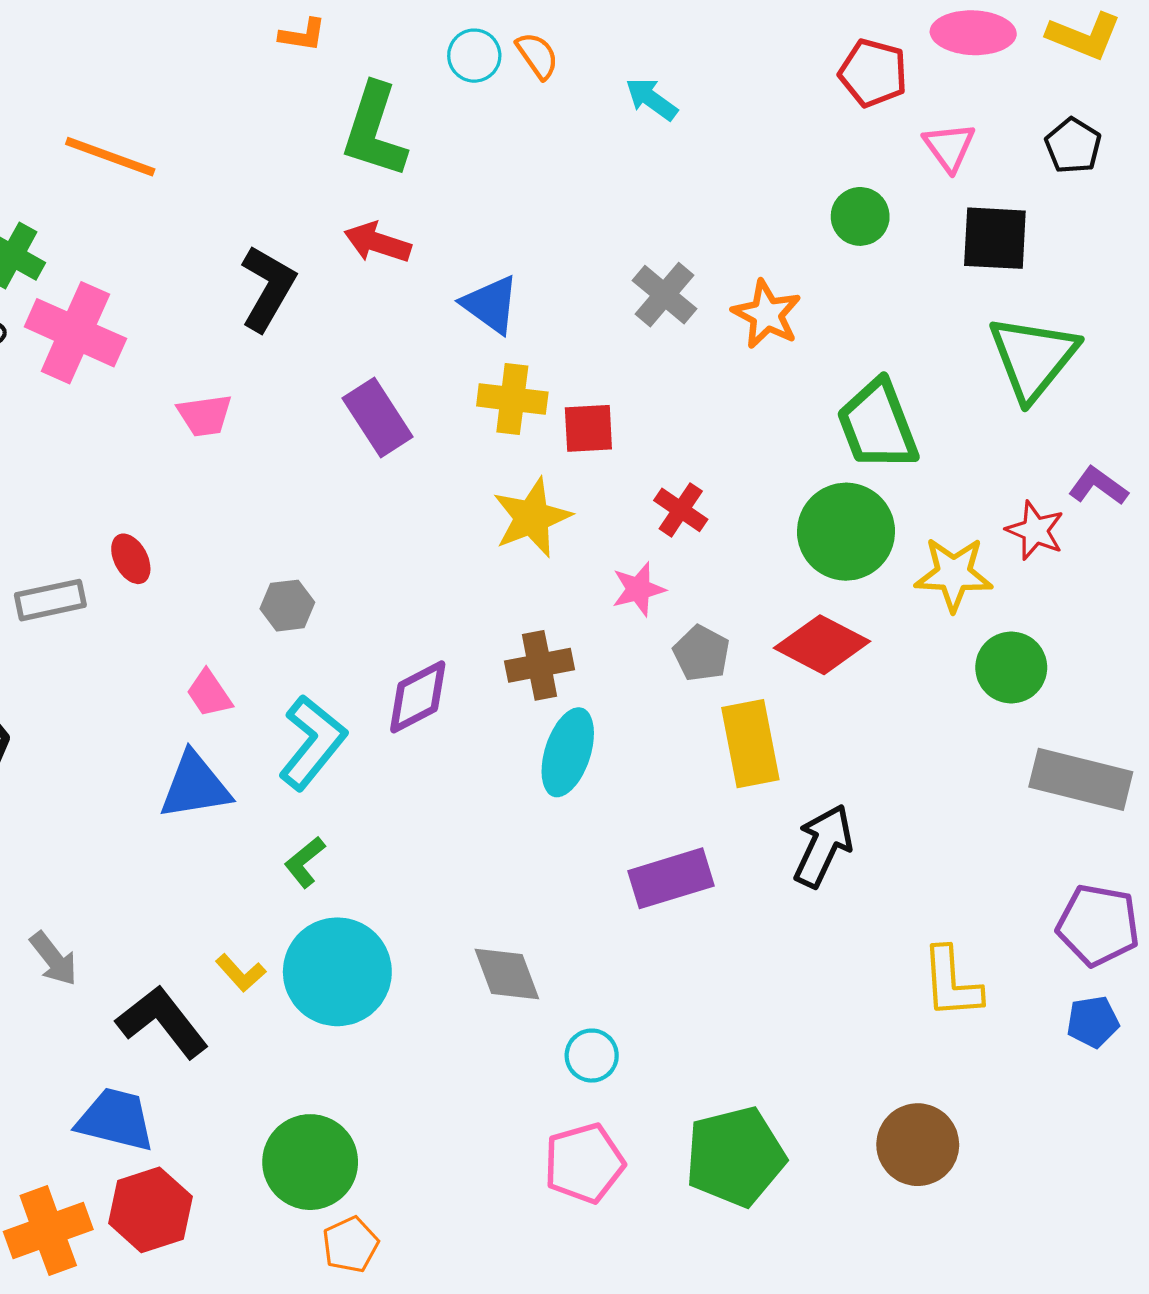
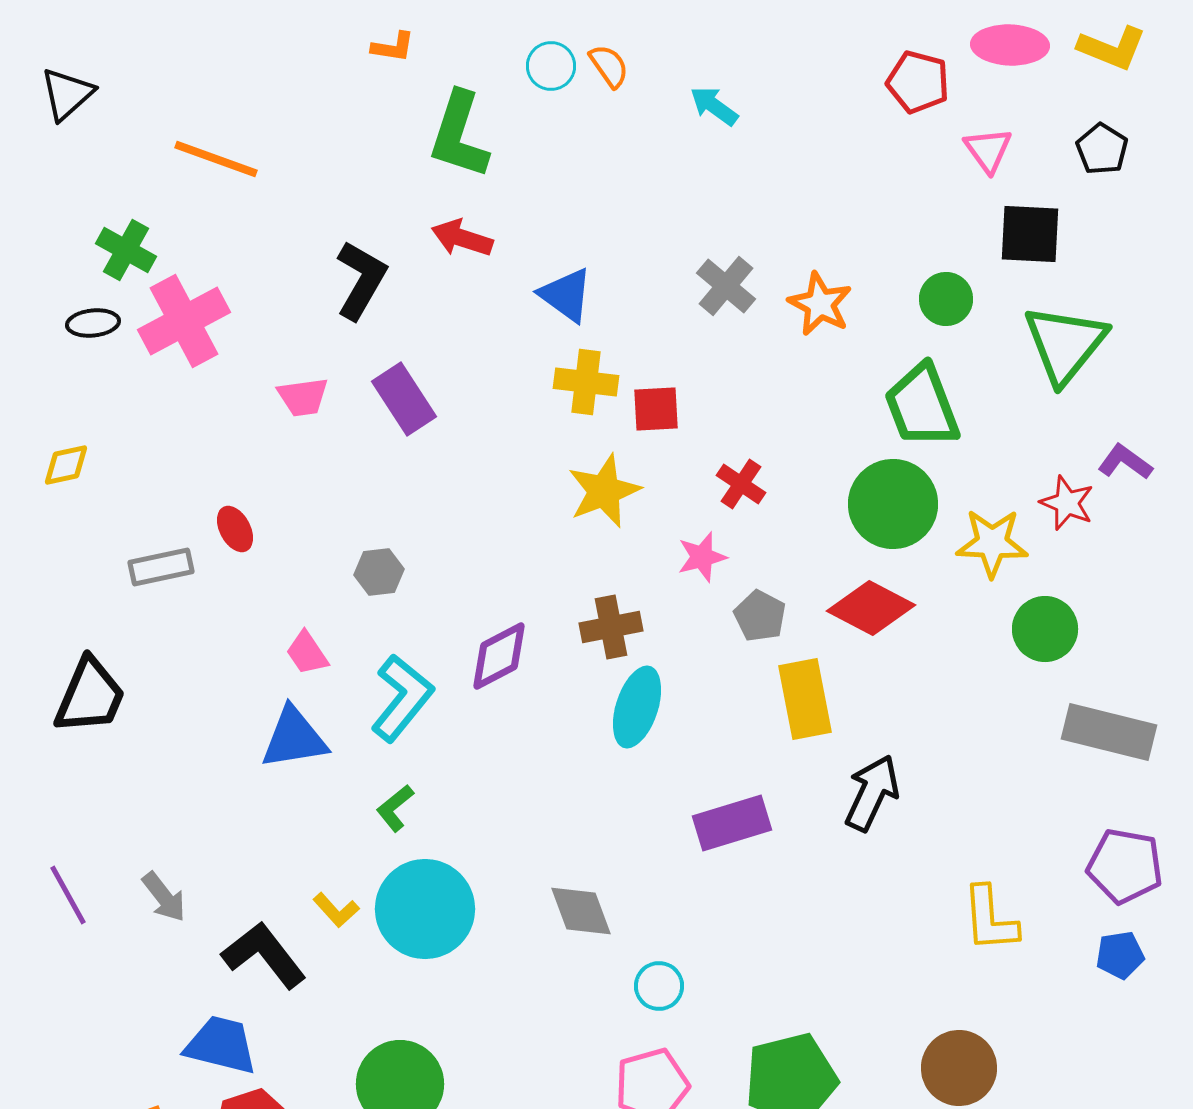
green circle: (860, 216) -> (946, 299), moved
pink cross: (75, 333) -> (184, 321), turned 38
purple rectangle: (378, 418) -> (404, 399), moved

